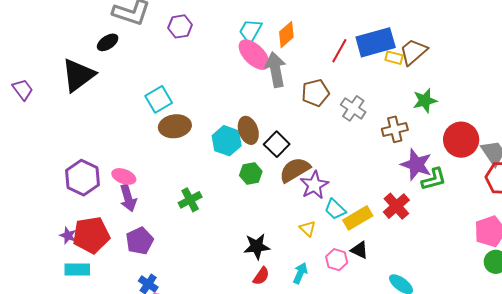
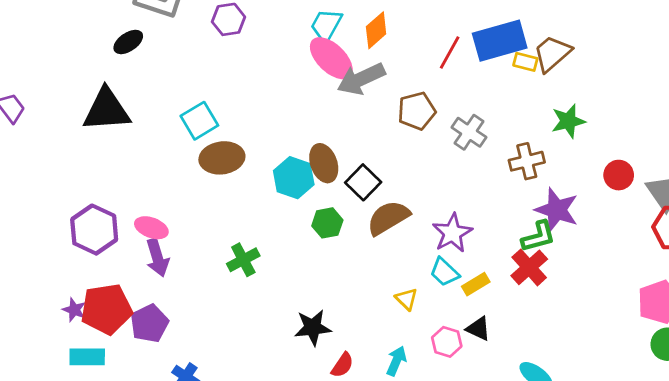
gray arrow: (276, 70) -> (361, 79), turned -104
black triangle: (78, 75) -> (106, 110), moved, turned 33
red circle: (461, 140) -> (619, 175), size x0.6
green L-shape: (434, 179) -> (538, 237), moved
purple star: (314, 185) -> (452, 233), moved
yellow rectangle: (358, 218) -> (476, 284), size x0.7
purple pentagon: (140, 241) -> (149, 323), moved
black star: (257, 246) -> (313, 328), moved

